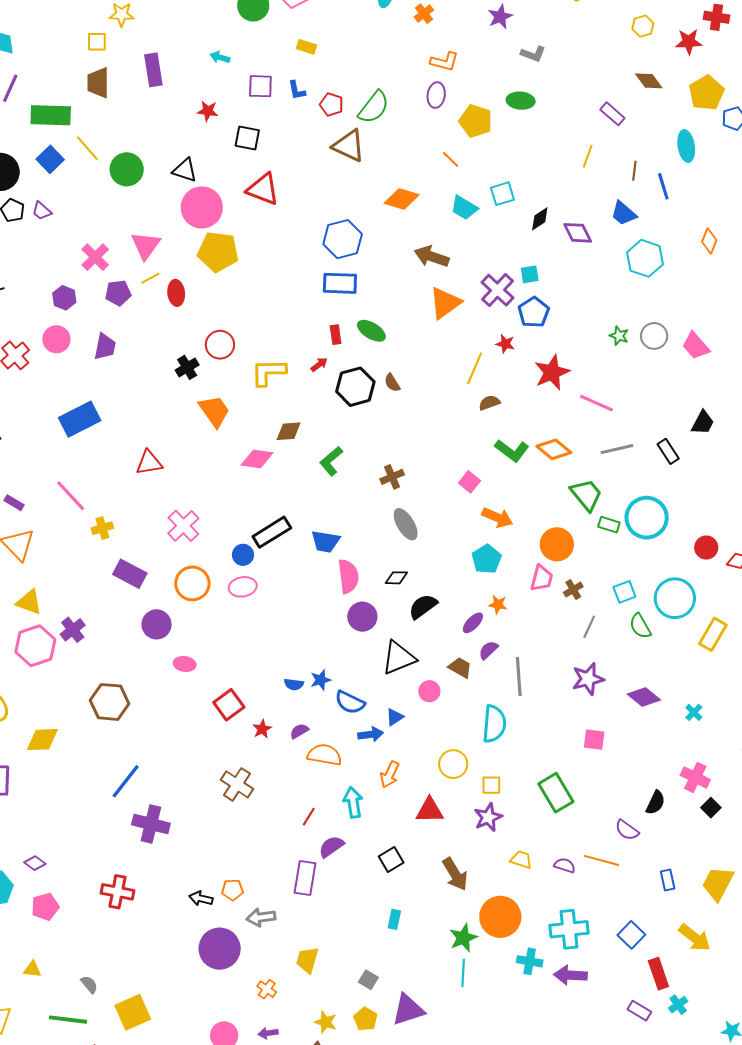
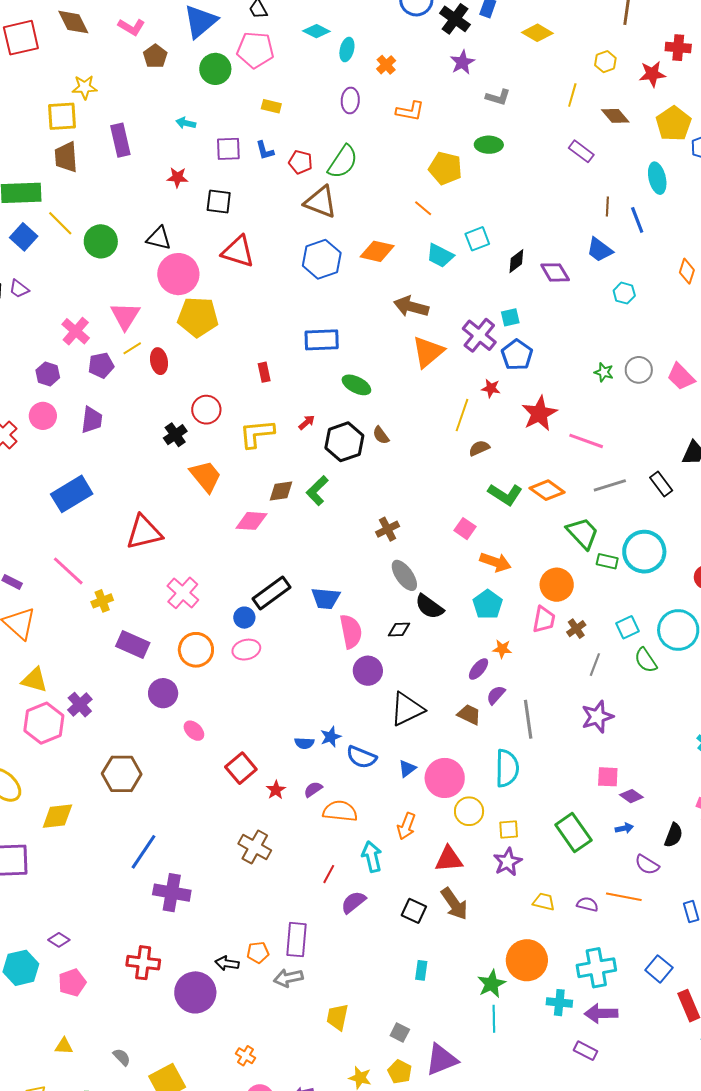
yellow square: (97, 42) -> (62, 116), size x1.5
purple ellipse: (436, 95) -> (350, 100), moved
yellow line: (588, 156) -> (572, 95), moved
blue hexagon: (343, 239) -> (322, 259), moved
cyan hexagon: (645, 258) -> (624, 293), size x0.6
red rectangle: (336, 335) -> (264, 372), moved
green L-shape: (331, 461) -> (317, 491), moved
red triangle: (149, 463) -> (144, 532), size x1.4
black semicircle: (423, 606) -> (429, 607), moved, turned -104
pink ellipse: (185, 664) -> (194, 731), turned 40
pink circle: (429, 691) -> (445, 778), moved, size x1.8
purple diamond: (644, 697) -> (631, 796), moved, size x0.7
blue arrow: (371, 734) -> (624, 828), moved, size x0.7
black square: (391, 859) -> (414, 911), turned -30
brown arrow: (455, 874) -> (454, 904), moved
purple rectangle: (305, 878) -> (297, 940), moved
purple circle: (220, 949) -> (195, 992), moved
orange cross: (267, 989) -> (246, 1056), moved
purple rectangle: (639, 1011) -> (586, 1051), moved

